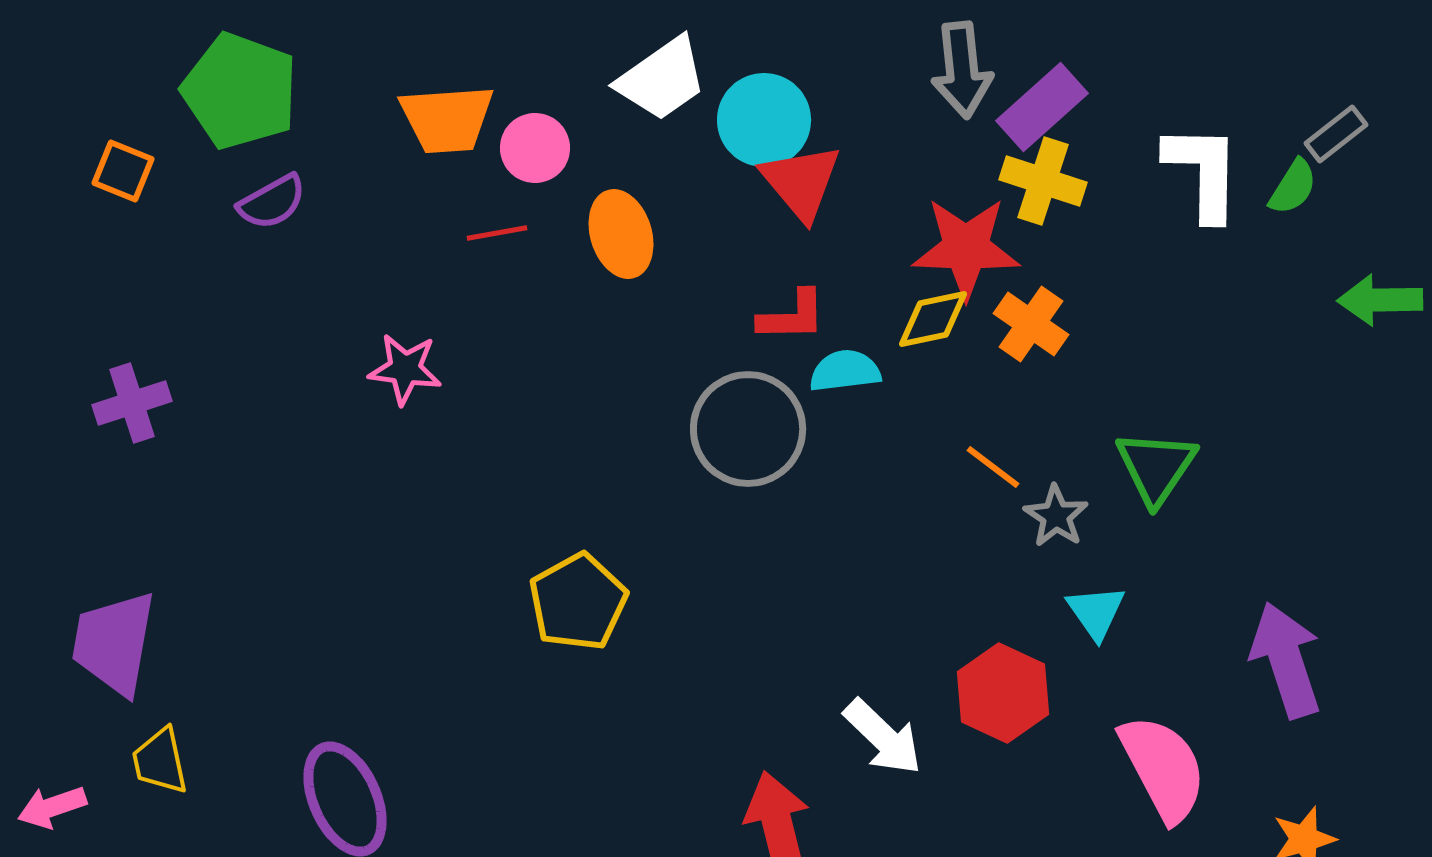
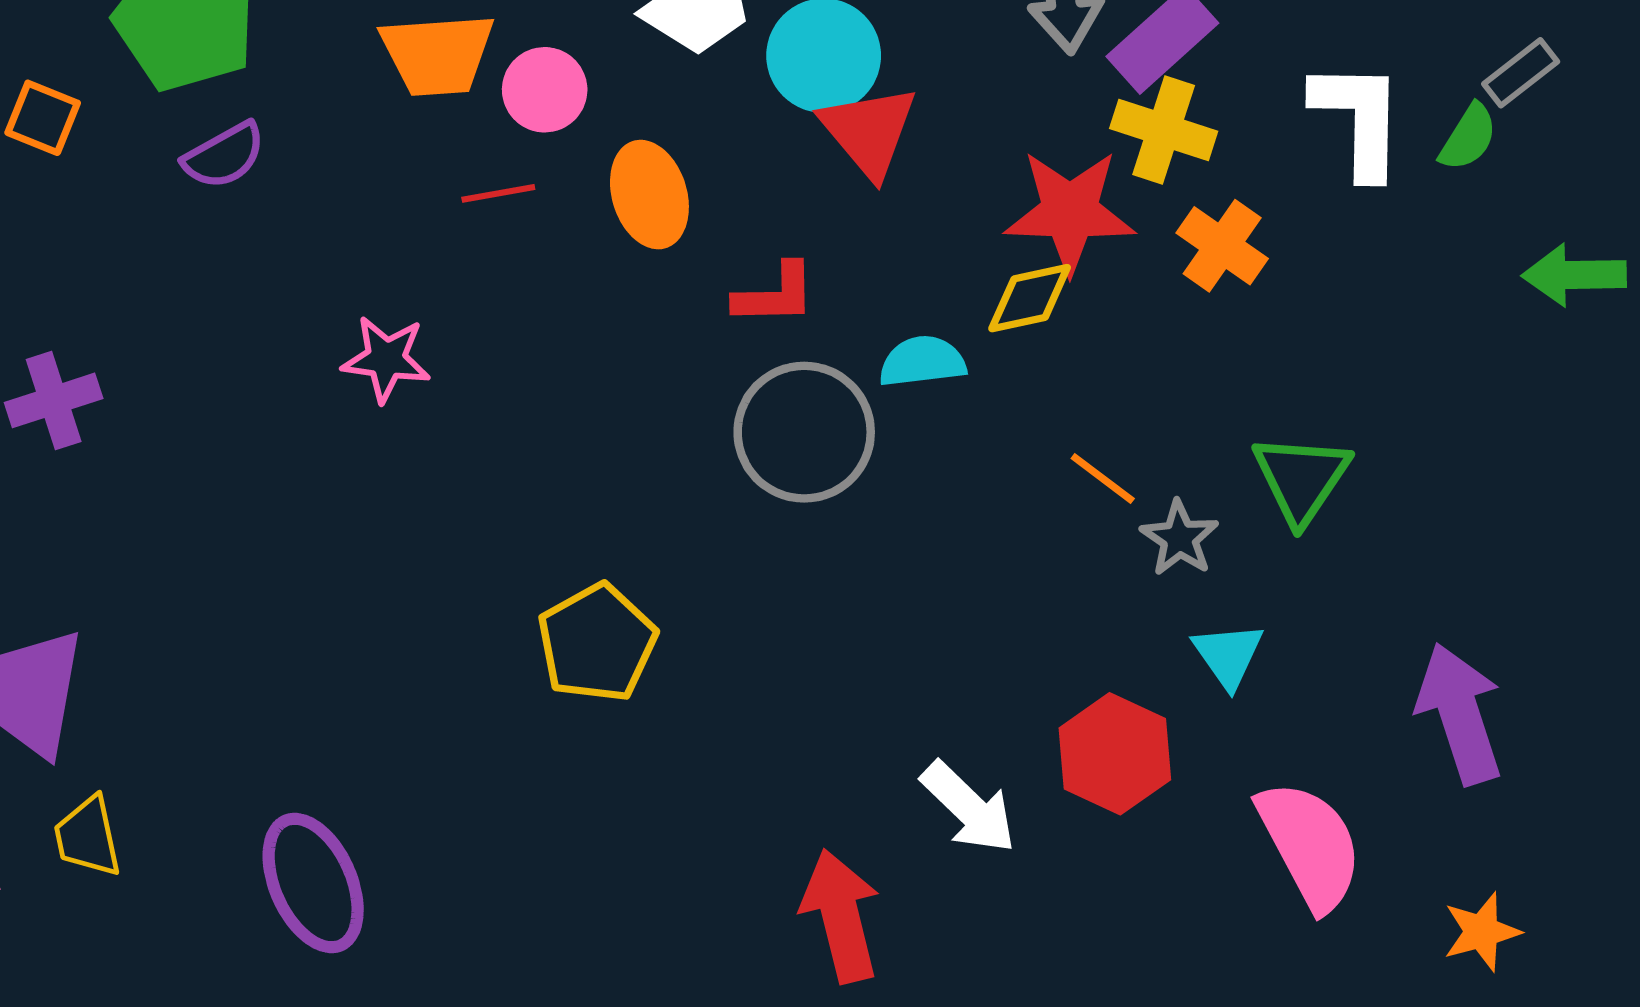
red L-shape: (792, 316) -> (775, 294), moved
orange cross: (1031, 324) -> (1222, 246), moved

